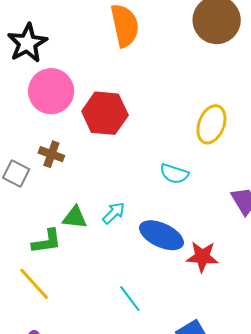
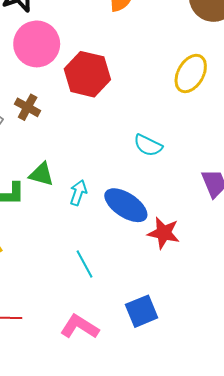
yellow ellipse: (211, 124) -> (191, 74), moved
cyan arrow: (114, 213) -> (78, 193), moved, turned -35

